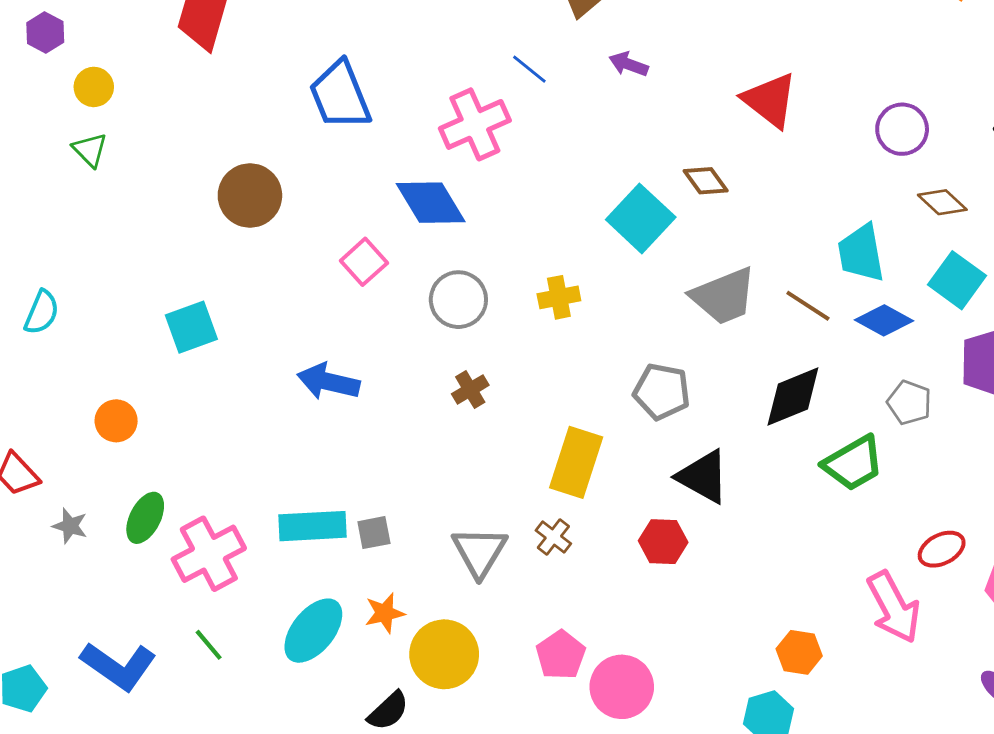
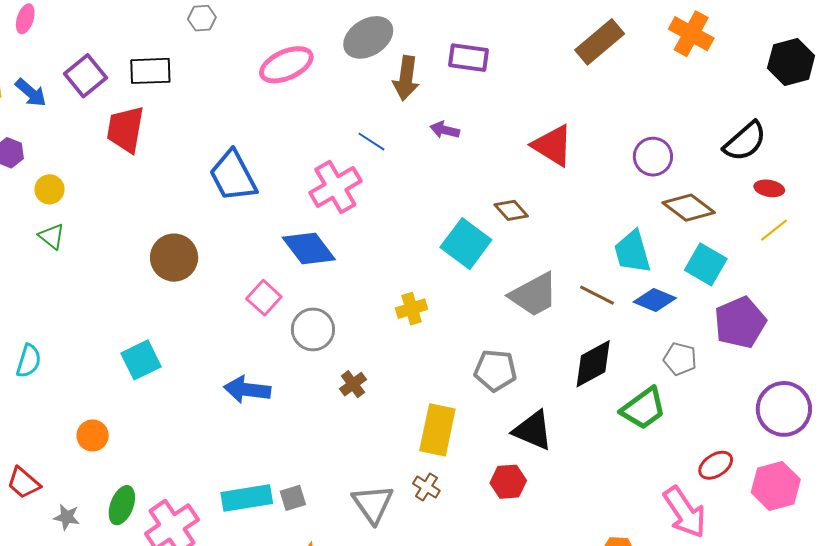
brown diamond: (942, 202) -> (689, 208), size x1.4
gray circle: (458, 300) -> (313, 329), moved

